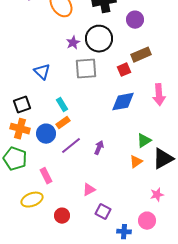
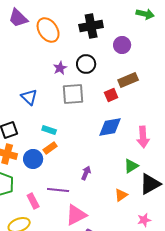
black circle: (99, 39) -> (86, 64), size x0.7
pink arrow: (159, 95) -> (143, 137), moved
cyan rectangle: (62, 105) -> (49, 130), turned -40
purple line: (71, 146) -> (58, 190), moved, turned 45
orange triangle: (136, 162) -> (121, 195), moved
pink triangle: (89, 190) -> (76, 215), size x1.6

